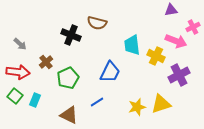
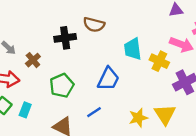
black cross: (71, 35) -> (65, 38), turned -30
brown cross: (46, 62) -> (33, 60), moved
yellow triangle: (161, 104) -> (165, 114), turned -45

